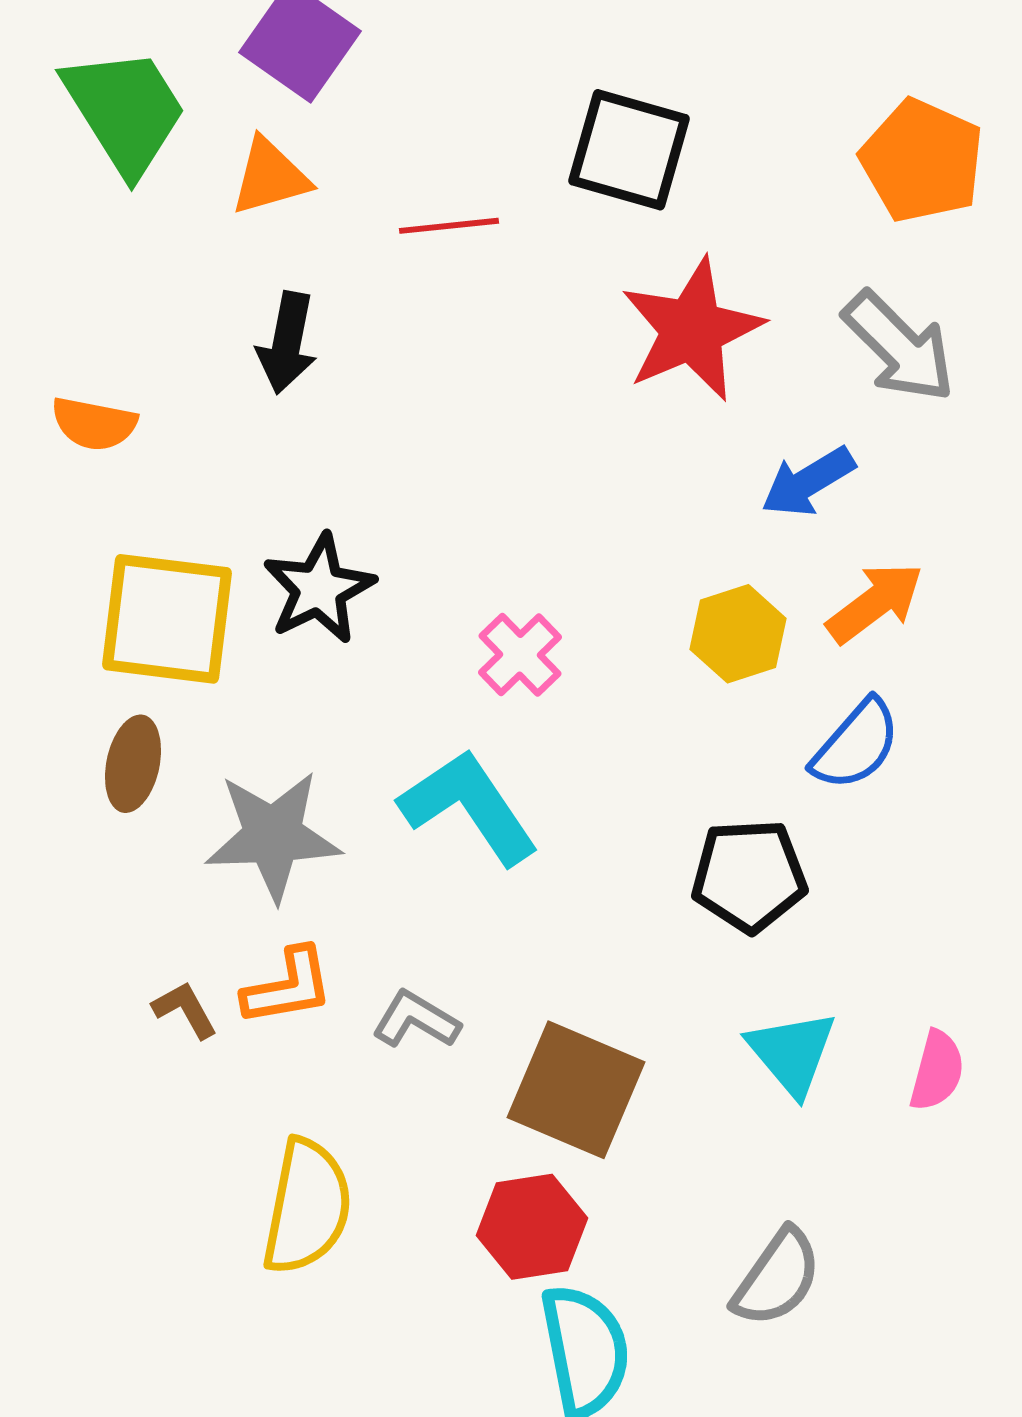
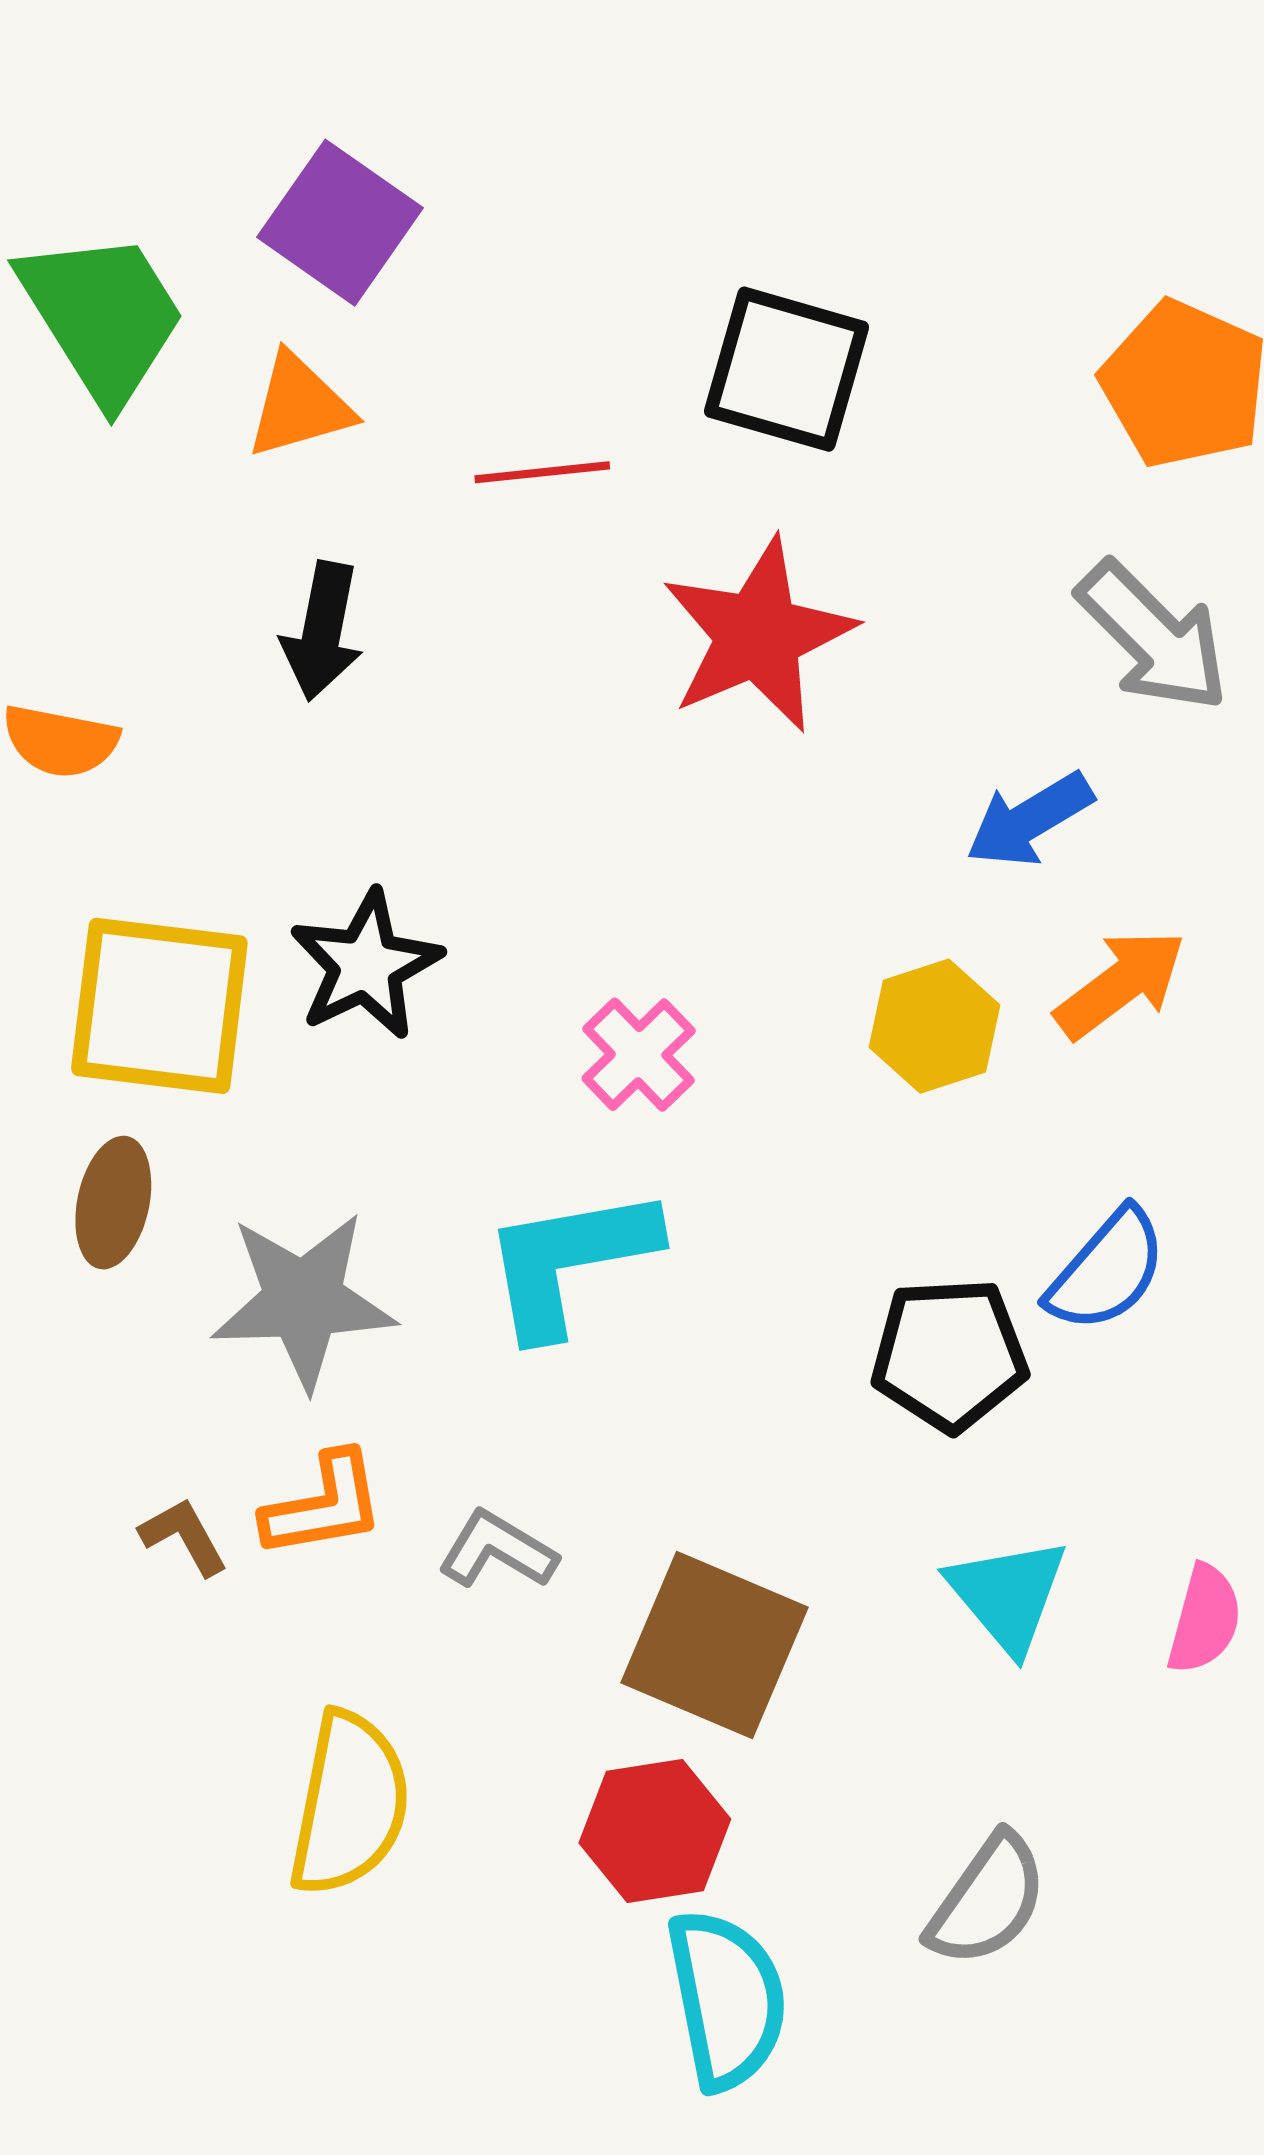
red star: (692, 330) -> (758, 635), moved
blue semicircle: (856, 745) -> (1107, 1270), moved
cyan L-shape: (469, 807) -> (569, 1261), turned -66

